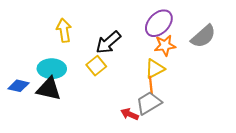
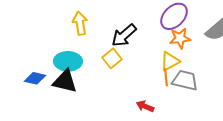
gray trapezoid: (149, 103) -> (185, 80), moved, turned 44

